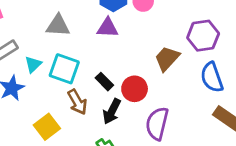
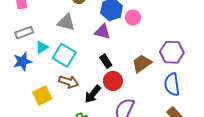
black rectangle: (104, 82) -> (106, 61), moved
brown arrow: (77, 102) -> (69, 82), turned -54

